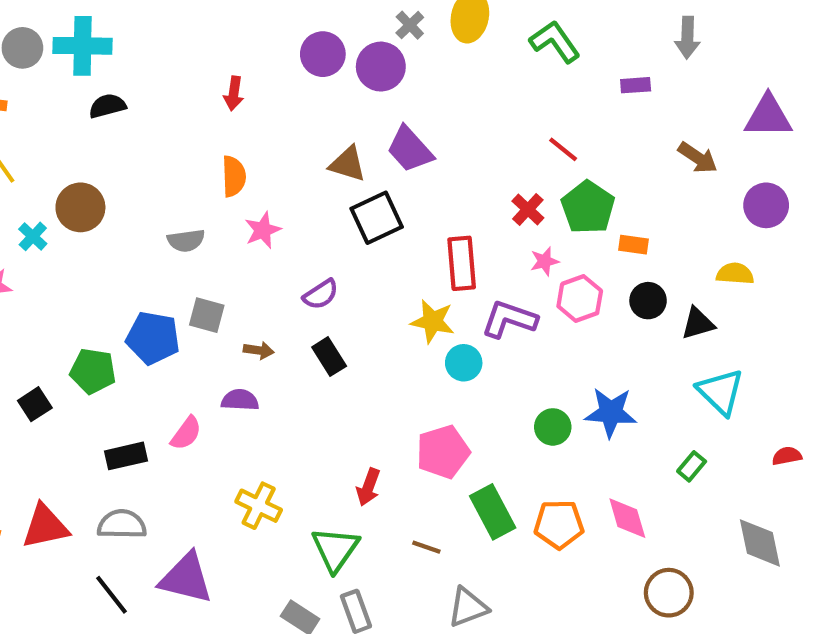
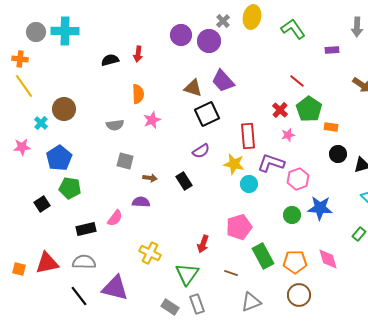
black semicircle: (107, 106) -> (110, 60), moved
purple semicircle: (321, 294) -> (201, 151), moved
pink hexagon: (580, 299) -> (298, 179), moved
blue pentagon: (153, 338) -> (59, 158), moved, turned 30
brown circle: (669, 593) -> (299, 295), moved

